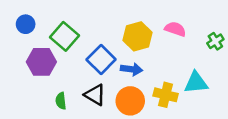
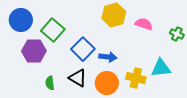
blue circle: (26, 24) -> (21, 20), size x1.5
yellow hexagon: (138, 36) -> (114, 15), moved
green cross: (215, 41) -> (177, 34), turned -32

